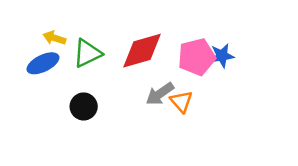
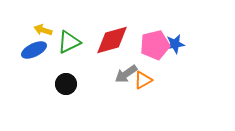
orange triangle: (181, 101) -> (143, 80), turned 42

